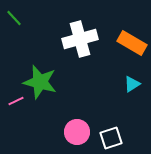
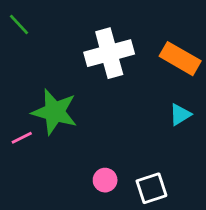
pink circle: (77, 132) -> (105, 180), size x0.7

